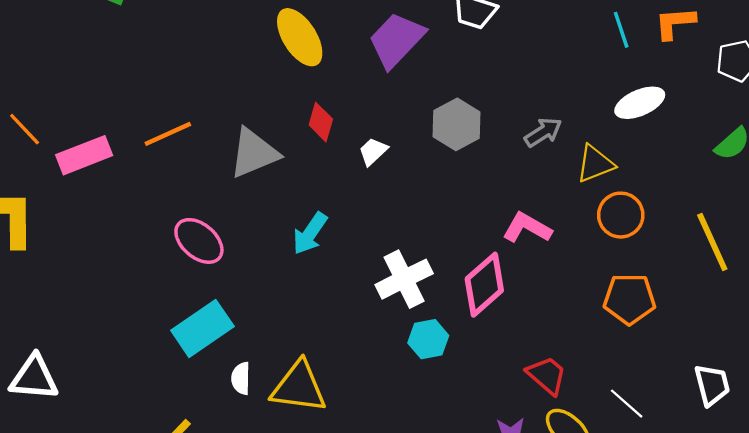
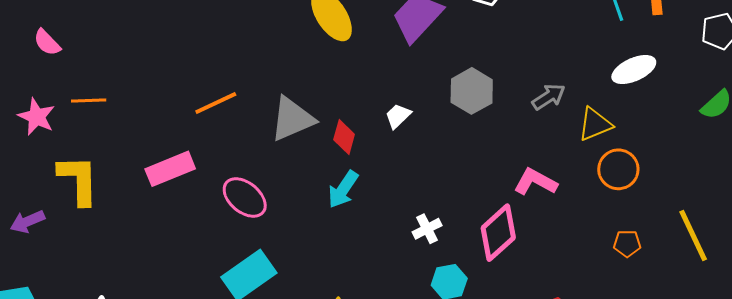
red diamond: (321, 122) -> (344, 137), moved
orange line: (25, 129) -> (89, 100), turned -48
pink rectangle: (84, 155) -> (170, 169), moved
yellow line: (712, 242) -> (693, 236), moved
white cross: (404, 279) -> (427, 229), size x0.6
orange pentagon: (629, 299) -> (627, 244), size x0.6

